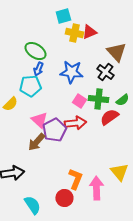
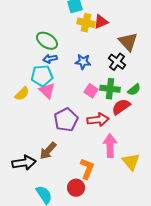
blue arrow: (38, 69) -> (50, 59), turned 56
blue star: (71, 72) -> (83, 62), size x0.7
pink triangle: (39, 120) -> (47, 91), moved
red arrow: (75, 123) -> (98, 120), moved
brown arrow: (36, 142) -> (48, 151), moved
pink arrow: (96, 188) -> (110, 146), moved

